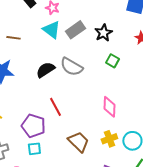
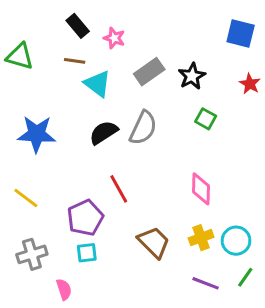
cyan triangle: (51, 30) -> (97, 84), moved
brown line: (13, 38) -> (75, 61), moved
gray semicircle: (71, 67) -> (143, 128), turned -95
purple pentagon: (33, 126) -> (85, 218), turned 30

